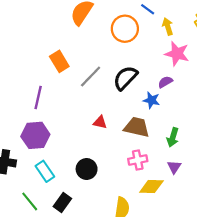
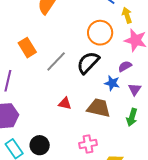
orange circle: (125, 29) -> (100, 33), moved
pink cross: (138, 160) -> (88, 144), moved
purple triangle: (174, 167) -> (135, 89), moved
black circle: (87, 169) -> (40, 145), moved

